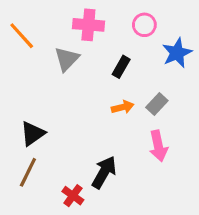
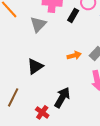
black rectangle: (121, 67) -> (73, 15), moved
black triangle: (33, 134) -> (35, 66), moved

